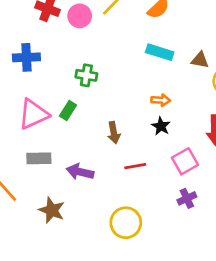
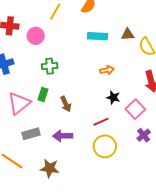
pink circle: (80, 16) -> (36, 36), moved
black star: (161, 126) -> (113, 97), moved
brown arrow: (114, 133) -> (66, 104), moved
yellow circle: (126, 223) -> (105, 146), moved

